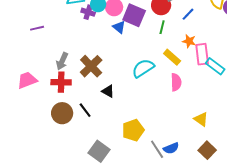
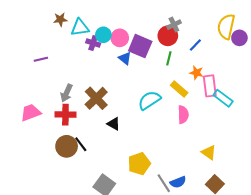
black line: (85, 110) -> (81, 144), moved

